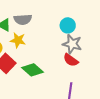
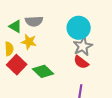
cyan circle: (68, 25) -> (79, 28), size x1.5
gray star: (72, 44) -> (83, 46), turned 30

